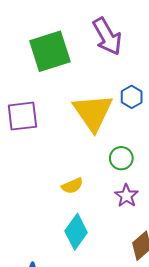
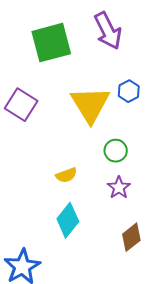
purple square: (22, 116) -> (21, 105), turned 36

